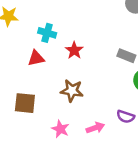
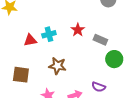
cyan cross: (47, 33) -> (49, 34), moved, turned -32
red star: (74, 50) -> (78, 30), moved

